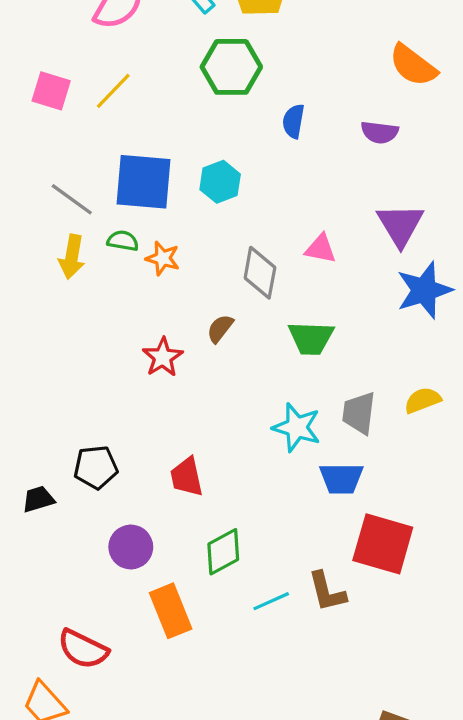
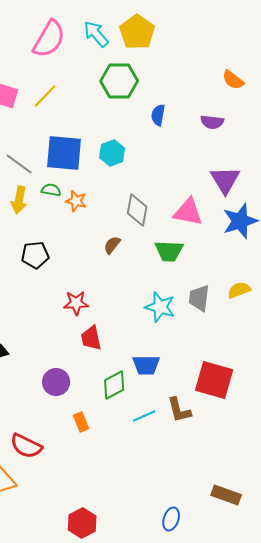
orange semicircle: (413, 65) -> (233, 80), size x0.7
pink triangle: (321, 249) -> (188, 212), moved, size x1.5
red star: (163, 357) -> (76, 303), moved, turned 30
black pentagon: (96, 467) -> (35, 255), moved
blue trapezoid: (341, 478) -> (146, 365), moved
orange rectangle: (171, 611) -> (81, 422), size x0.6

